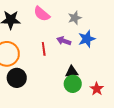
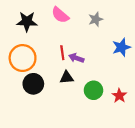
blue star: (87, 39) -> (121, 47), moved
purple arrow: (64, 41) -> (76, 58), moved
black triangle: (72, 72) -> (67, 77), moved

